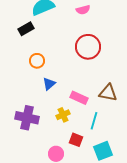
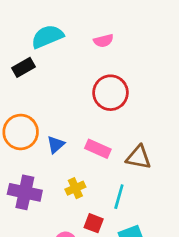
orange circle: (37, 61) -> (21, 132), moved, size x1.6
pink rectangle: (79, 98) -> (98, 149), moved

